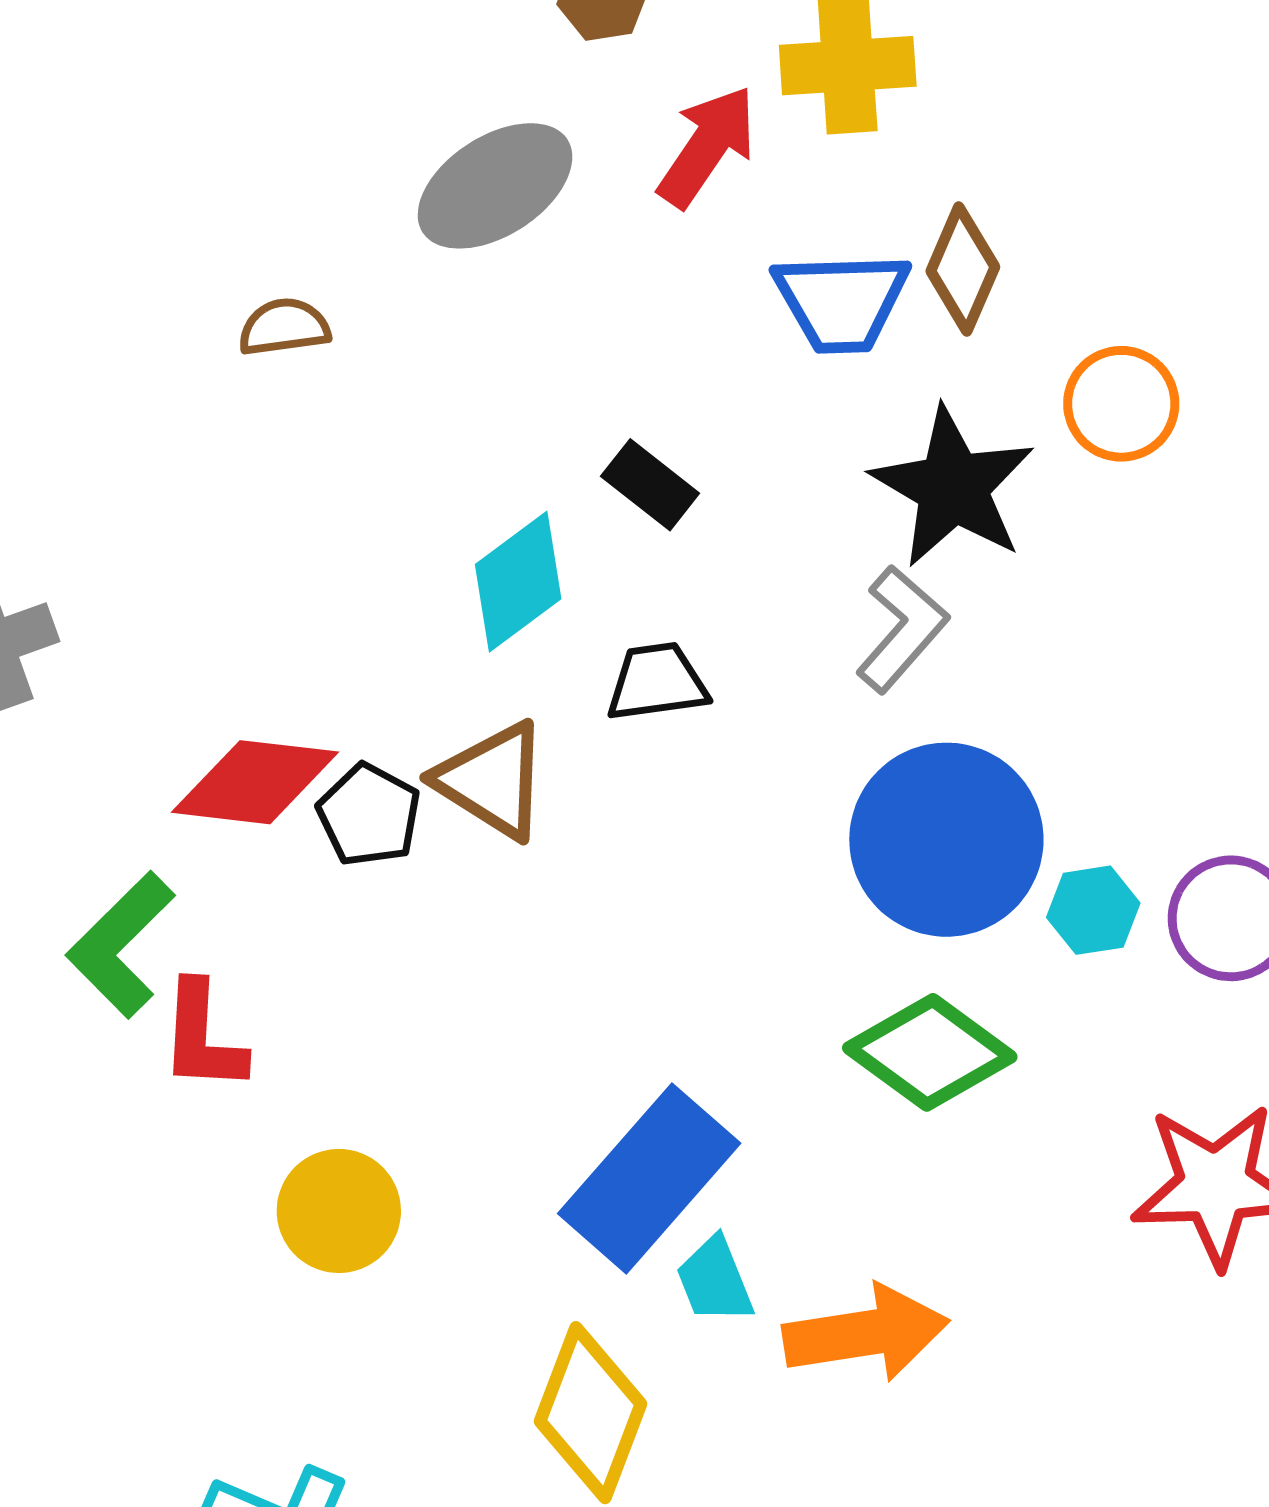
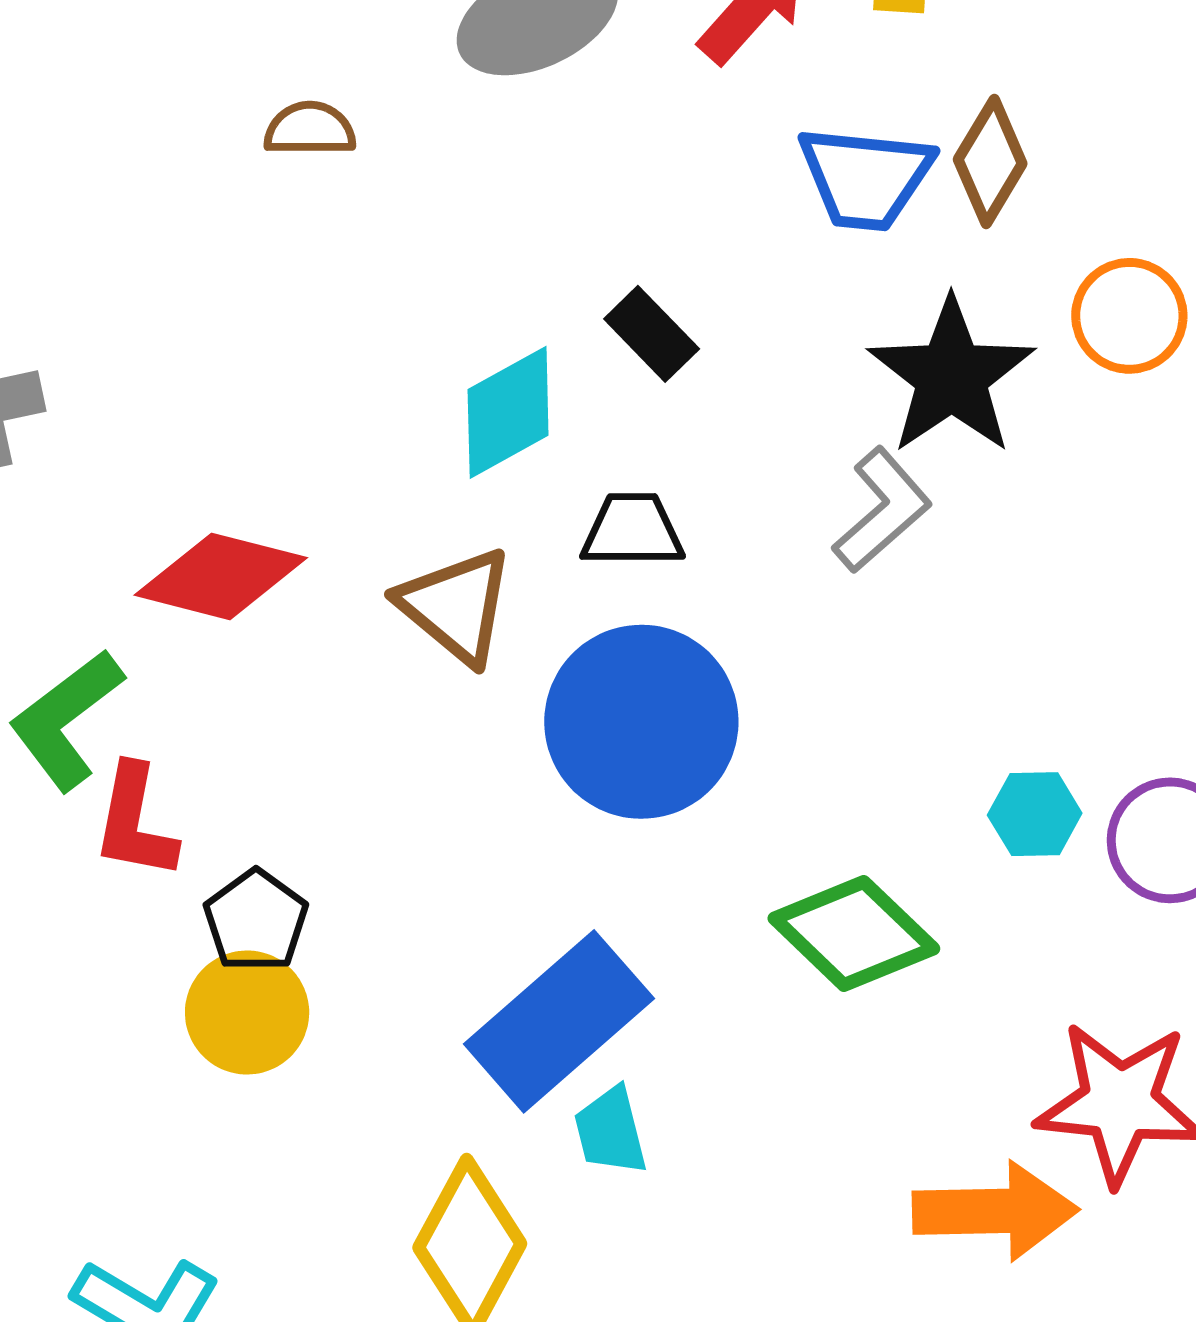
black pentagon: (369, 815) -> (256, 921), moved
blue circle: (946, 840) -> (641, 722), moved
orange arrow: (866, 1333) -> (995, 1211), moved

